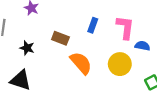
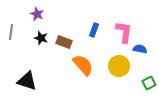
black star: (27, 48) -> (41, 38), moved

